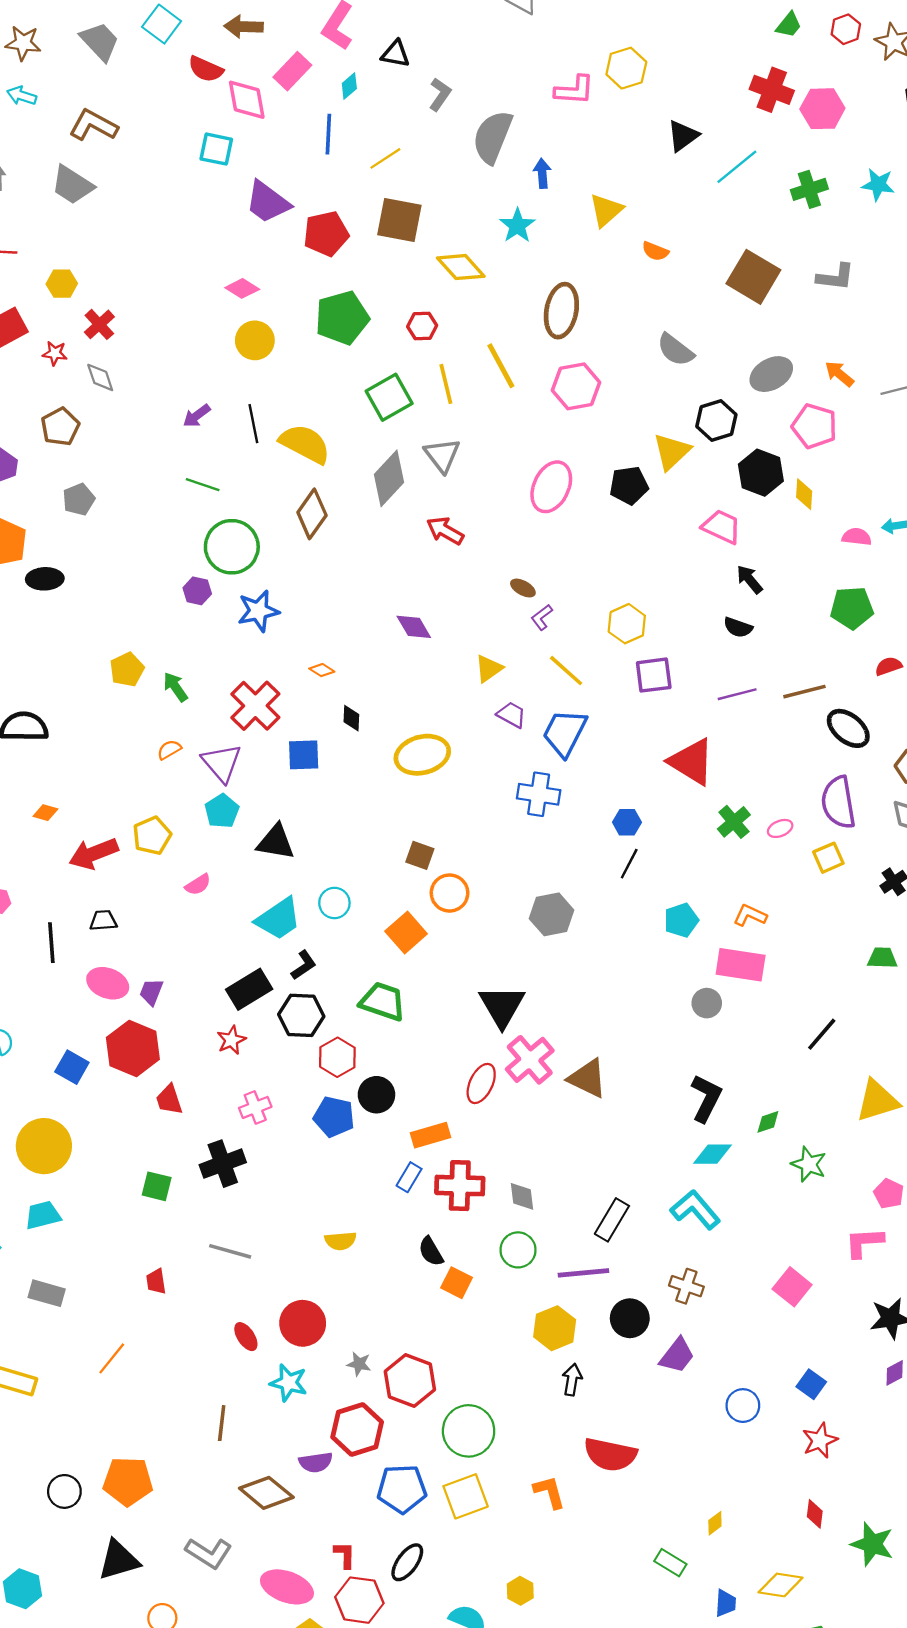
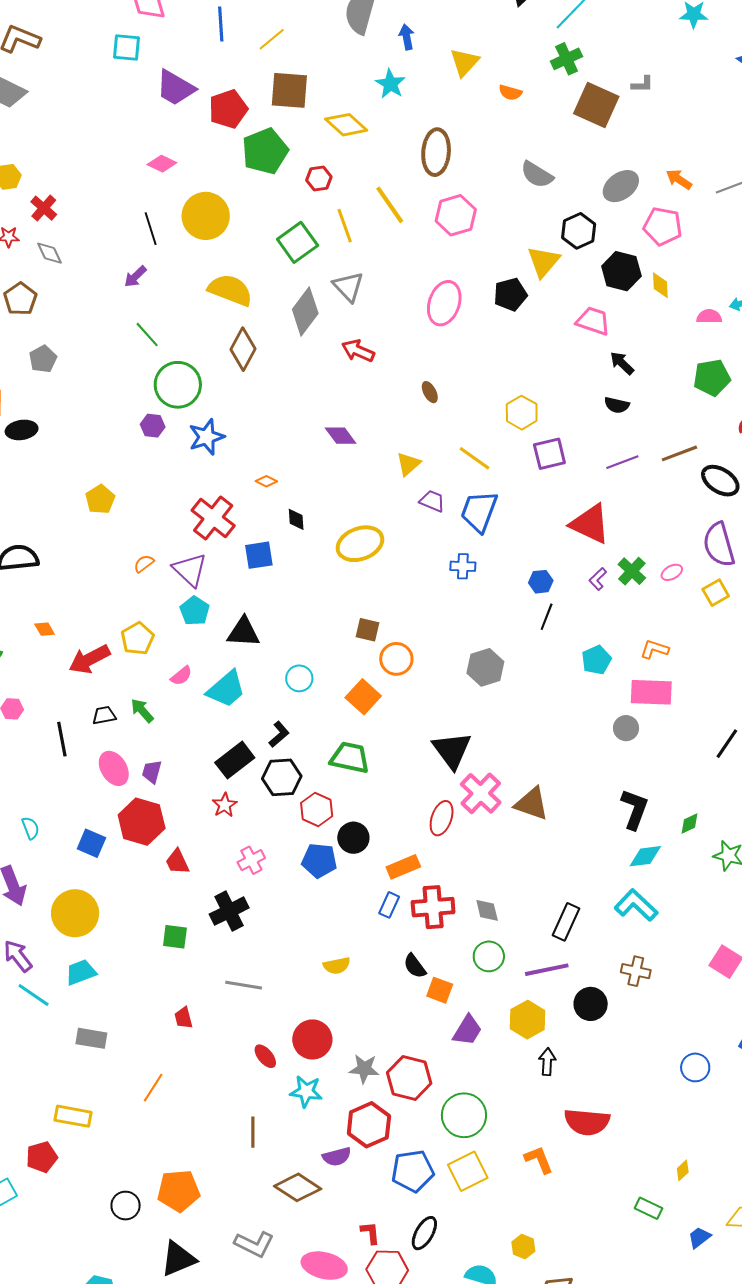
green cross: (809, 189) -> (567, 59), moved
gray L-shape: (836, 277) -> (642, 84), moved, size x0.7
green pentagon: (342, 318) -> (265, 151), moved
yellow circle: (255, 340) -> (206, 216), moved, size x1.4
black line: (253, 424) -> (151, 229), moved
green line: (203, 485) -> (147, 335), turned 36
brown ellipse: (523, 588) -> (430, 392), turned 40
purple L-shape: (542, 617) -> (598, 579), moved
green arrow: (175, 687) -> (142, 711), moved
blue cross: (539, 794) -> (463, 566), size x0.7
orange diamond: (45, 813) -> (45, 629), turned 50
cyan trapezoid: (279, 919) -> (226, 689), moved
pink ellipse: (108, 983) -> (114, 768), turned 44
purple trapezoid: (677, 1356) -> (467, 1030), moved
gray star: (359, 1364) -> (364, 1069), size x1.4
blue trapezoid: (726, 1603) -> (699, 1238), turned -125

